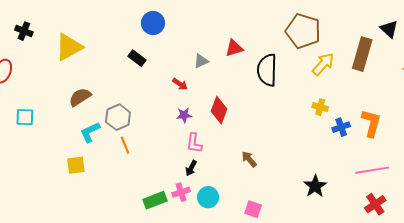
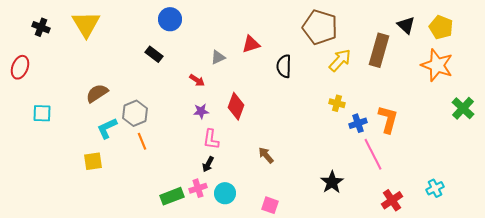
yellow triangle: (69, 47) -> (86, 24), moved, turned -32
black semicircle: (267, 70) -> (284, 66), size x0.7
pink line: (372, 170) -> (373, 154), moved, turned 72

